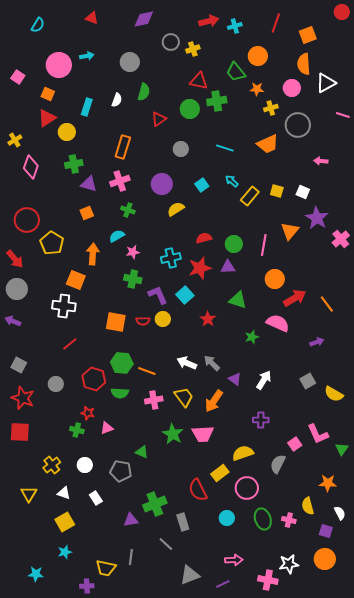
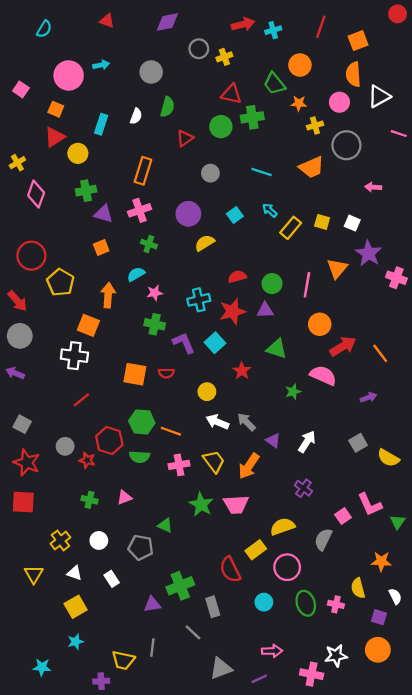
pink cross: (341, 239) -> (396, 278), turned -30
yellow circle: (163, 319) -> (207, 392), moved
red star: (88, 413) -> (87, 460), moved
purple cross: (261, 420) -> (303, 488), turned 35

